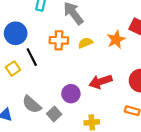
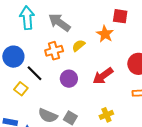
purple circle: (71, 94) -> (69, 79), moved

